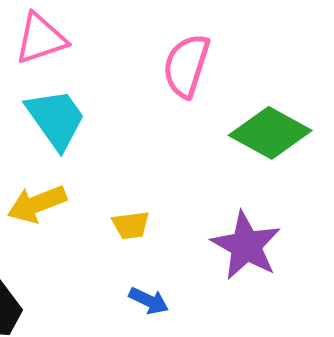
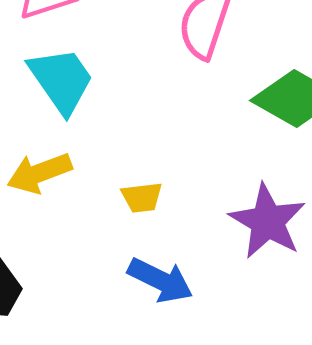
blue arrow: (149, 301) -> (160, 280), size x1.5

